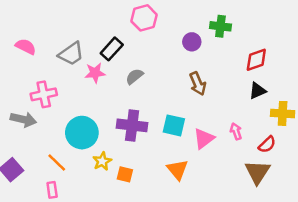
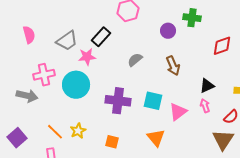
pink semicircle: (26, 47) -> (29, 35), turned 48
gray semicircle: (134, 76) -> (135, 60), moved
black triangle: (257, 91) -> (207, 86), moved
cyan circle: (82, 133) -> (76, 85), moved
yellow star: (102, 161) -> (78, 131), moved

